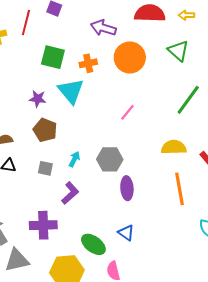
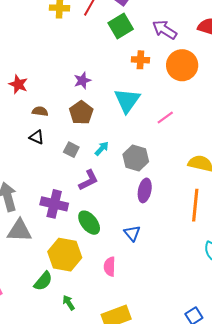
green square: (53, 57) -> (121, 26), moved, turned 30
cyan triangle: (71, 91) -> (127, 100), moved
purple star: (38, 99) -> (82, 81), turned 30
green ellipse: (93, 244) -> (89, 223), moved

